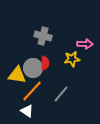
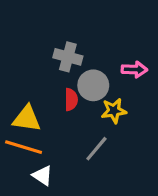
yellow star: (72, 59) -> (114, 111), moved
gray circle: (33, 68) -> (93, 85), moved
orange line: (32, 91) -> (24, 147), moved, turned 65

